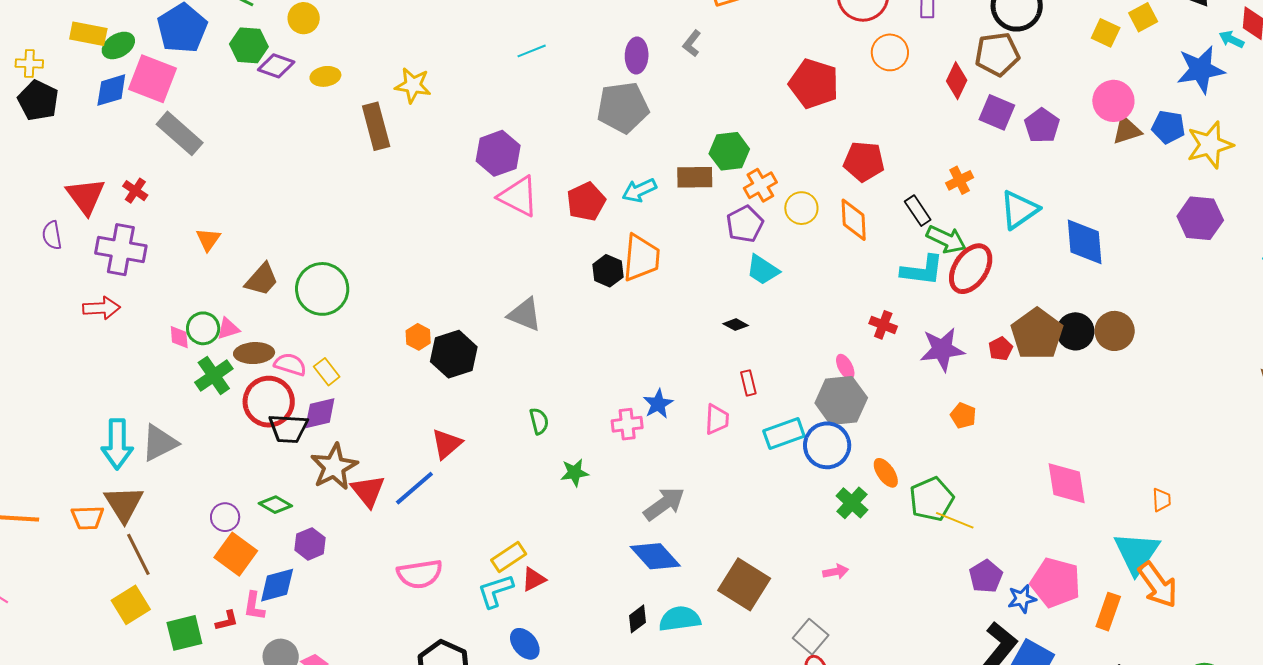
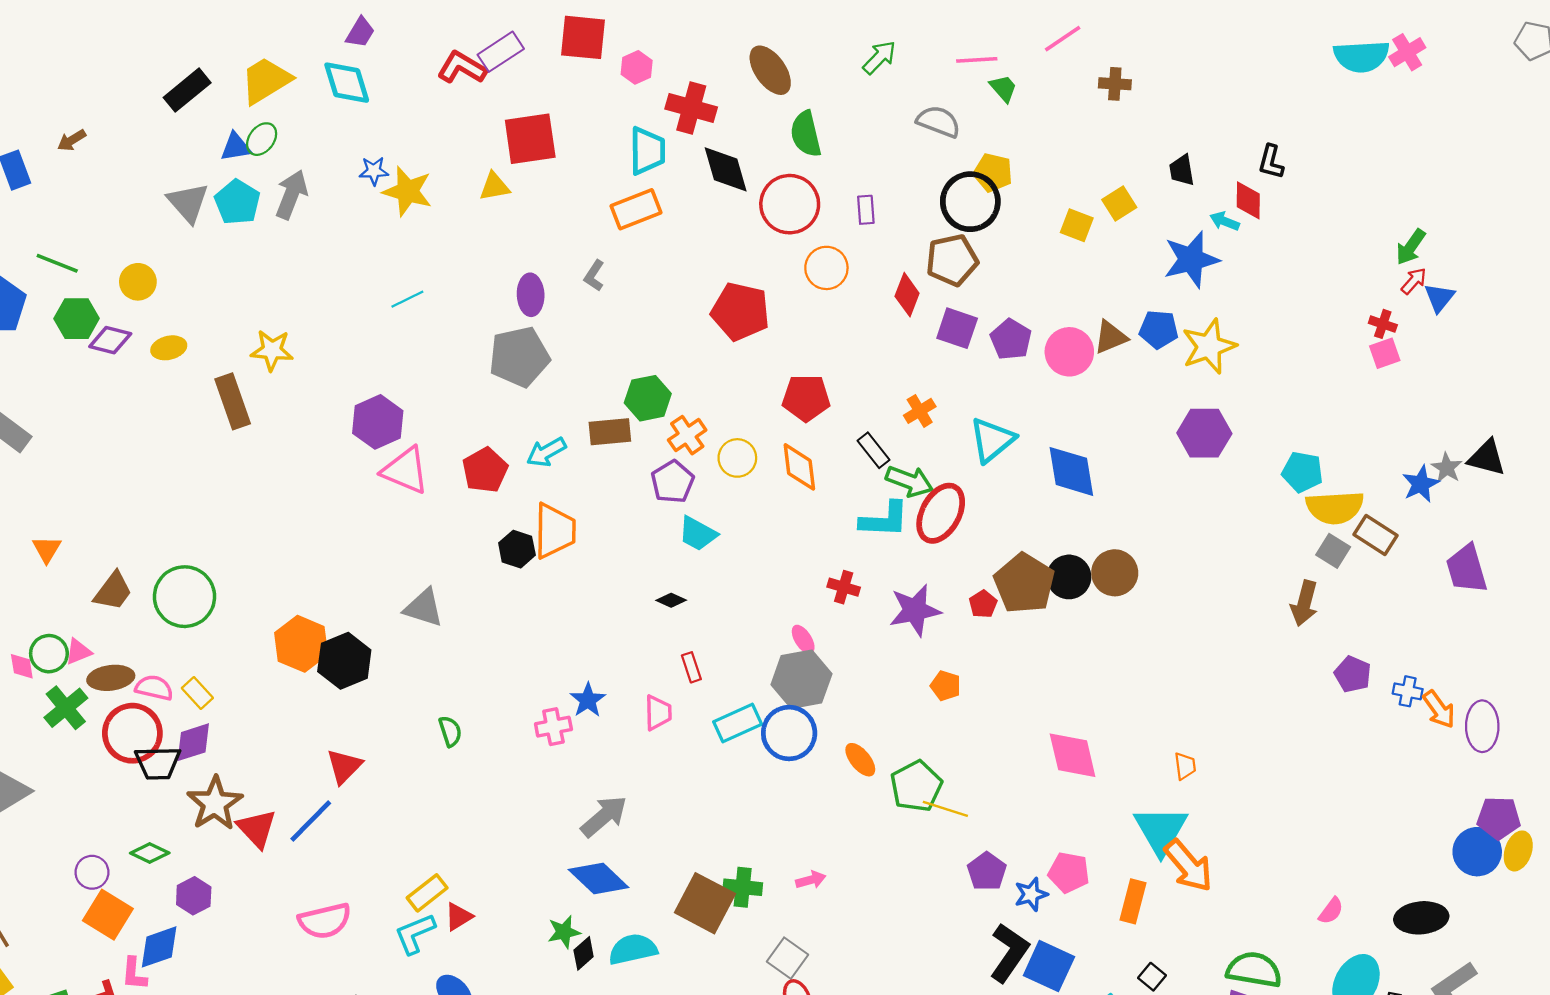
pink circle: (1113, 101) -> (1069, 352), moved
orange hexagon: (418, 337) -> (301, 644), size x1.8
green star: (575, 473) -> (564, 932), moved
green cross: (852, 503) -> (743, 887), moved, turned -32
pink pentagon: (1056, 583) -> (1069, 872), size x0.7

